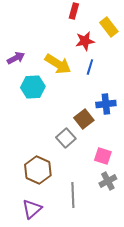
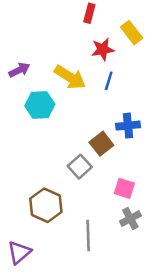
purple triangle: (32, 209) -> (19, 252), moved

